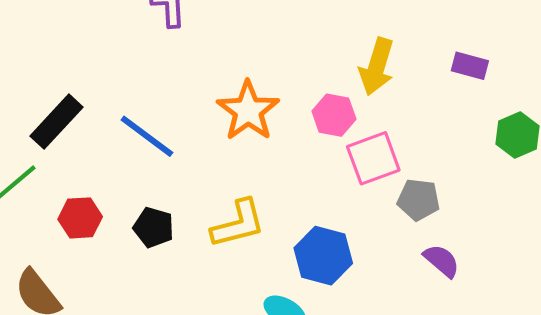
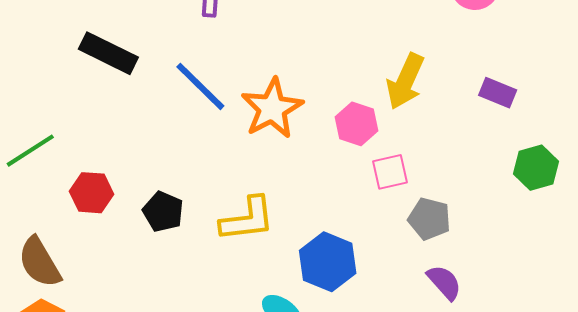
black rectangle: (56, 122) -> (108, 53), moved, turned 66
blue line: (147, 136) -> (200, 86), moved
pink square: (373, 158) -> (390, 172), size x0.7

